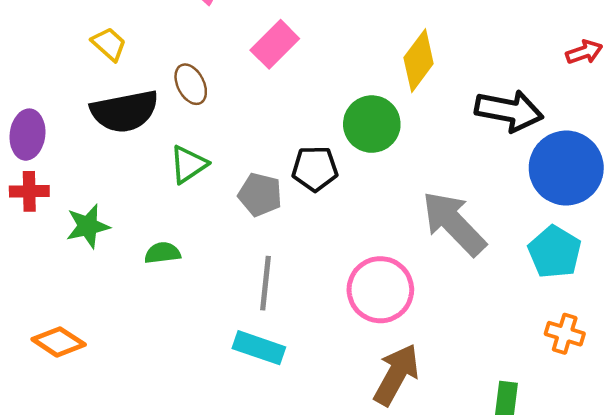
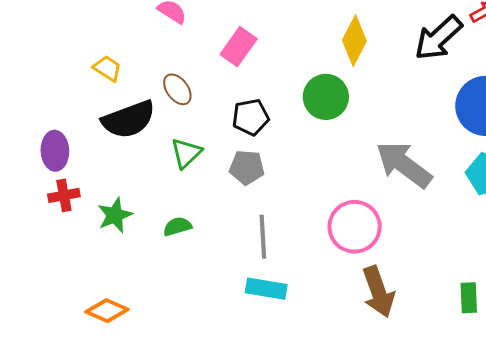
black arrow: (509, 111) -> (438, 38), moved, turned 136
black pentagon: (315, 169) -> (251, 117), moved
brown arrow: (396, 375) -> (378, 292), turned 141

